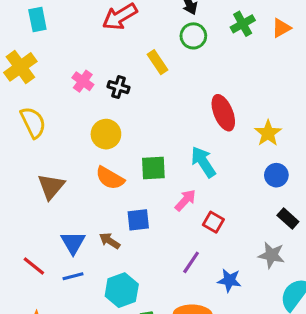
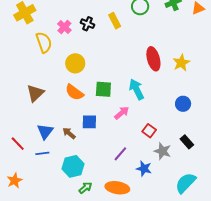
black cross: (119, 87) -> (87, 24), moved
yellow semicircle: (33, 122) -> (44, 42), moved
yellow star: (268, 133) -> (181, 63), moved
black rectangle: (288, 218) -> (187, 142), moved
red square: (213, 222) -> (149, 131), moved
gray star: (271, 255) -> (163, 151), moved

